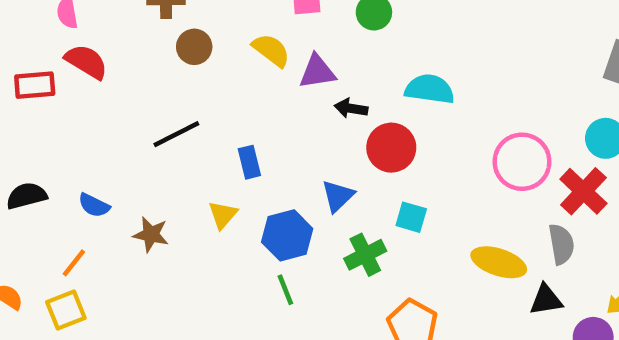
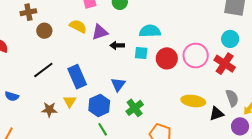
red circle: (391, 148) -> (167, 58), moved
blue rectangle: (249, 162) -> (77, 77), size x1.6
blue semicircle: (94, 205) -> (12, 96), moved
cyan square: (411, 217) -> (141, 53), moved
brown star: (151, 234) -> (49, 110), moved
gray semicircle: (561, 244) -> (232, 98), moved

